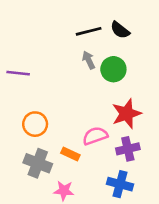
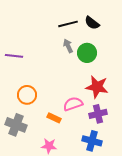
red star: (127, 114) -> (97, 87), turned 30
gray cross: (38, 163) -> (16, 125), moved

